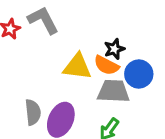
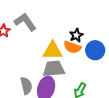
gray trapezoid: (113, 91) -> (54, 69), moved

